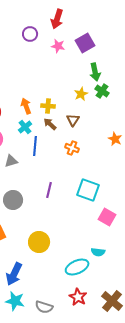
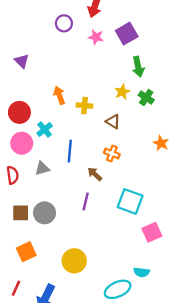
green cross: (102, 91) -> (146, 98), moved
orange arrow: (26, 106) -> (59, 95), moved
brown triangle: (73, 120) -> (113, 122), turned -32
brown arrow: (50, 124) -> (95, 174), moved
cyan cross: (25, 127) -> (45, 130), moved
pink square: (107, 217) -> (152, 232), turned 36

